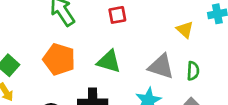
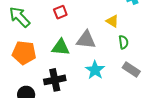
yellow triangle: (185, 30) -> (112, 21), moved
gray triangle: (161, 66) -> (86, 40), moved

